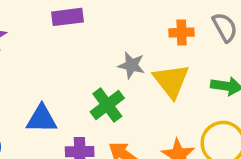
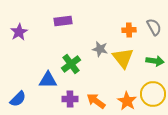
green cross: (107, 105) -> (71, 64), moved

